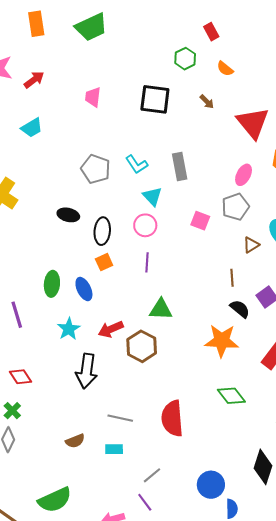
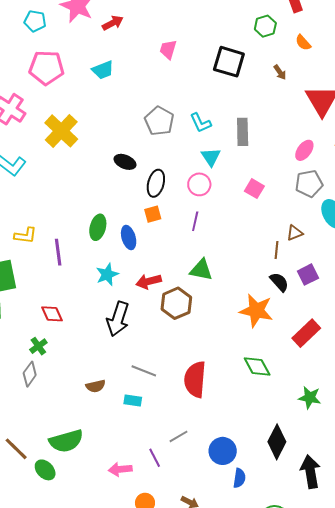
gray pentagon: (235, 207) -> (309, 184), moved
brown triangle: (251, 245) -> (295, 233), moved
gray line: (152, 475) -> (178, 436), moved

